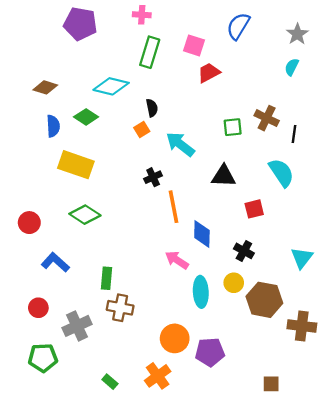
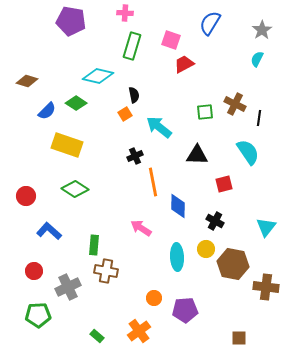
brown diamond: (45, 87) -> (27, 81), moved
blue semicircle: (53, 126) -> (47, 111), turned 48
pink arrow: (177, 260) -> (141, 228), moved
orange circle: (175, 338) -> (154, 298), size x0.6

